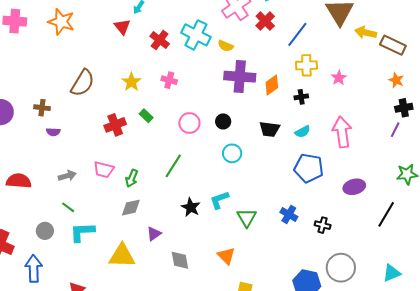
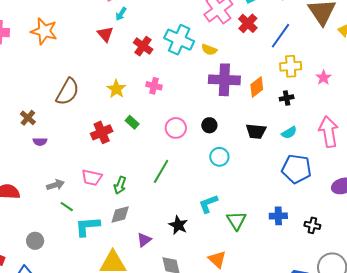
brown cross: (42, 108) -> (28, 118), turned 35
green line: (68, 207) -> (67, 207), moved
black star: (191, 207) -> (178, 225), moved
blue cross: (289, 214) -> (278, 216), turned -30
cyan L-shape: (82, 232) -> (87, 226), moved

